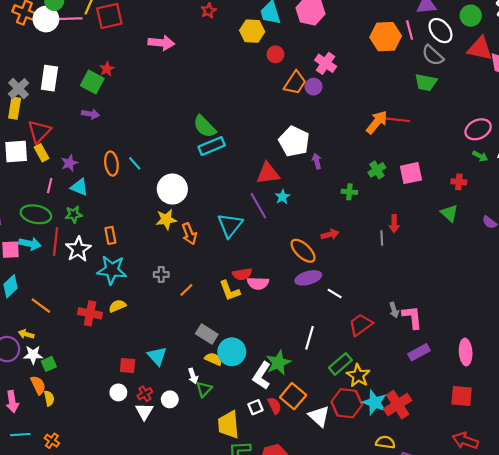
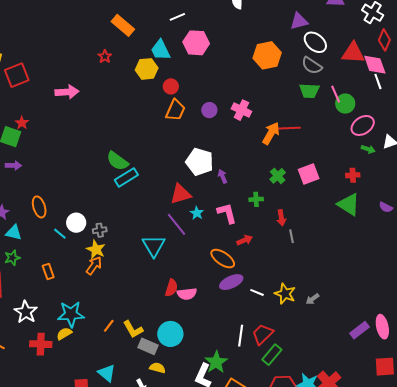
green circle: (471, 16) -> (345, 104), moved
pink line: (410, 30) -> (336, 94), moved
pink cross: (326, 63) -> (241, 110), moved
orange trapezoid: (295, 83) -> (175, 110), moved
cyan line: (135, 163) -> (60, 234), moved
white circle: (172, 189) -> (76, 223), moved, size x0.7
green triangle: (449, 213) -> (349, 205), size x1.4
yellow star: (166, 219) -> (96, 249), turned -30
red arrow: (394, 224) -> (281, 218), moved
orange arrow: (189, 234) -> (94, 266), moved, turned -114
white star: (78, 249) -> (26, 312), moved
cyan star: (112, 270) -> (71, 314), moved
gray cross: (161, 274) -> (100, 230), moved
red semicircle: (242, 274) -> (171, 288), turned -54
orange line: (186, 290) -> (109, 326), moved
yellow L-shape: (230, 291) -> (133, 329), moved
gray arrow: (394, 310) -> (312, 299), turned 80
pink L-shape: (412, 317) -> (227, 213), moved
red trapezoid: (361, 325) -> (263, 334), moved
cyan circle: (232, 352) -> (170, 334), moved
purple rectangle: (419, 352) -> (359, 330), moved
yellow star: (358, 375) -> (285, 294), moved

